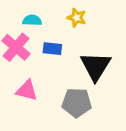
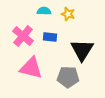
cyan semicircle: (32, 20) -> (44, 11), moved
pink triangle: (27, 90) -> (31, 68), size x1.4

